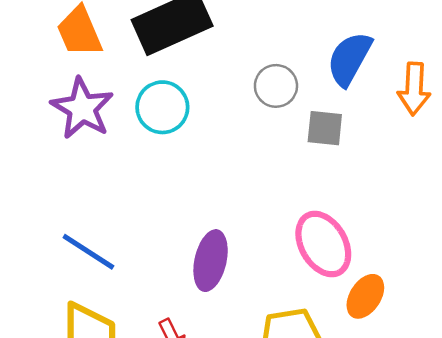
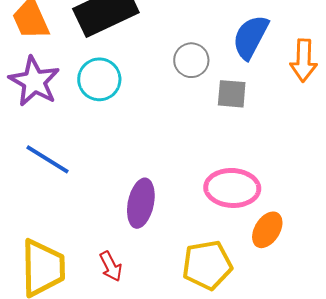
pink ellipse: (323, 244) -> (232, 188), turned -56
blue line: (88, 252) -> (47, 159), moved

